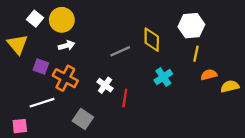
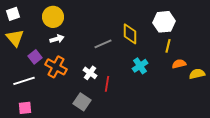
white square: (35, 19) -> (13, 14), moved, turned 32
purple square: (41, 67) -> (35, 57), turned 32
white line: (42, 103) -> (24, 81), moved
gray square: (83, 119) -> (82, 102), moved
pink square: (20, 126) -> (25, 108), moved

